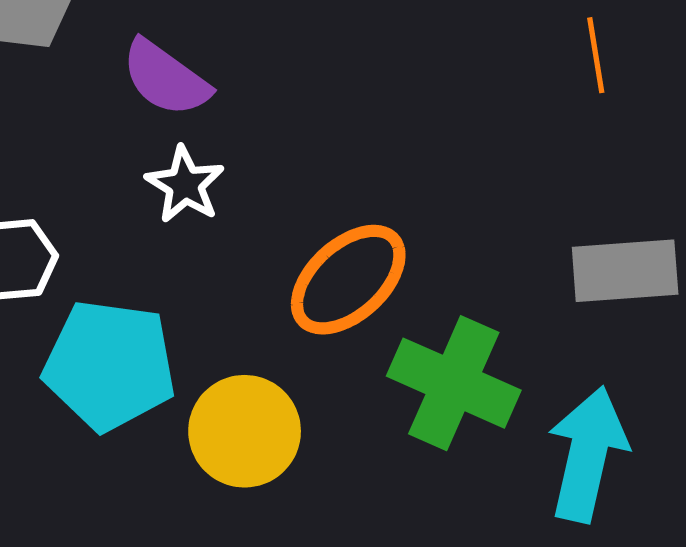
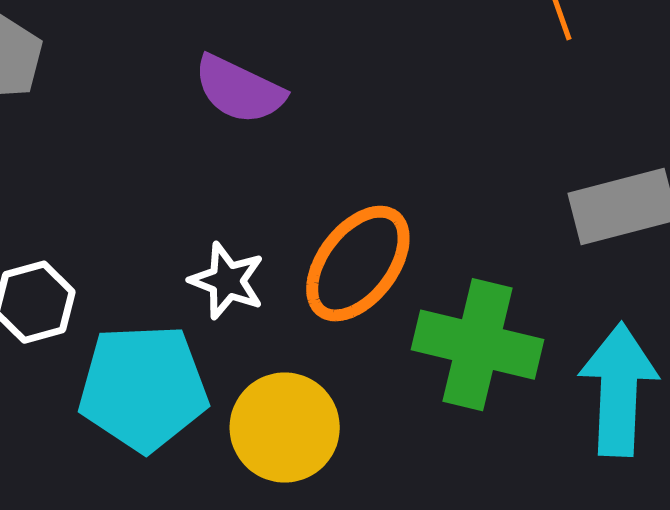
purple semicircle: (166, 78) -> (239, 90), moved
white star: (185, 185) -> (227, 281), moved

